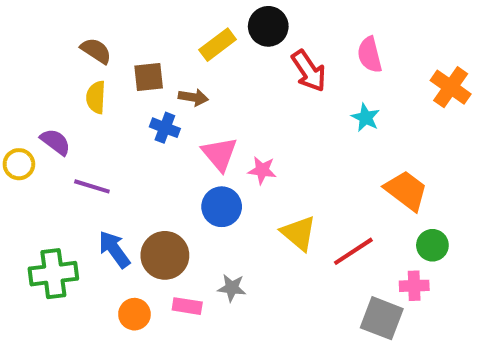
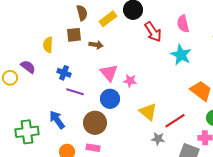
brown semicircle: (96, 51) -> (82, 13), moved, turned 42
cyan star: (366, 118) -> (181, 55), size x1.5
blue cross: (165, 128) -> (64, 73), moved
purple line: (92, 186) -> (75, 92), moved
brown circle: (165, 255) -> (95, 123), moved
gray star: (232, 288) -> (158, 139), moved

